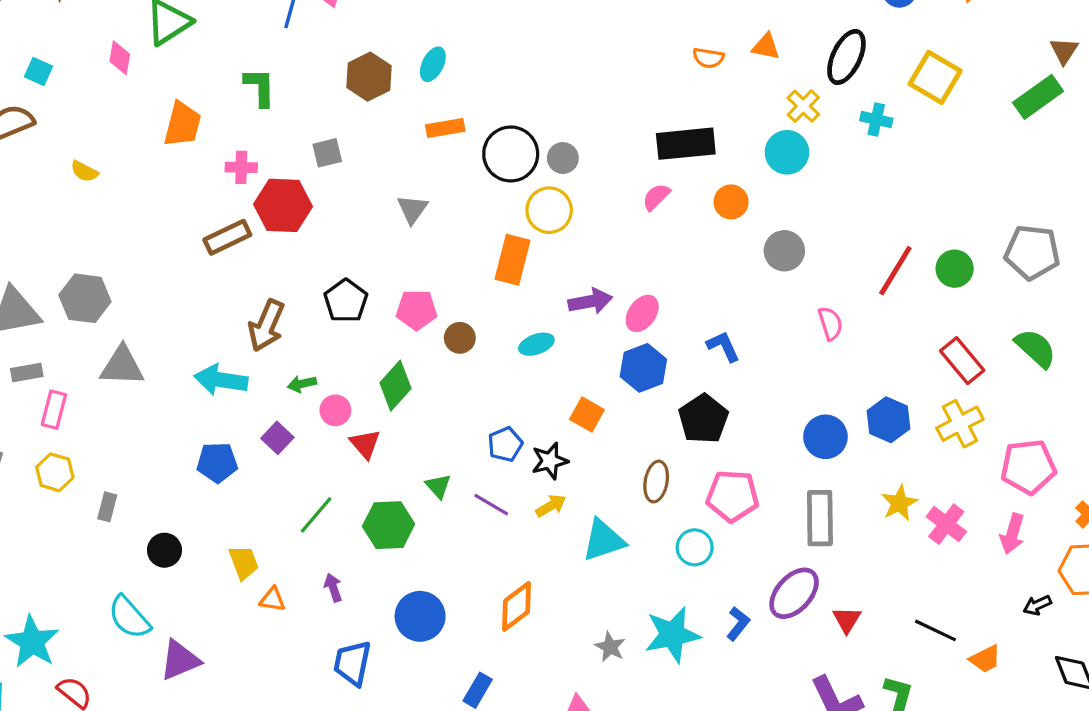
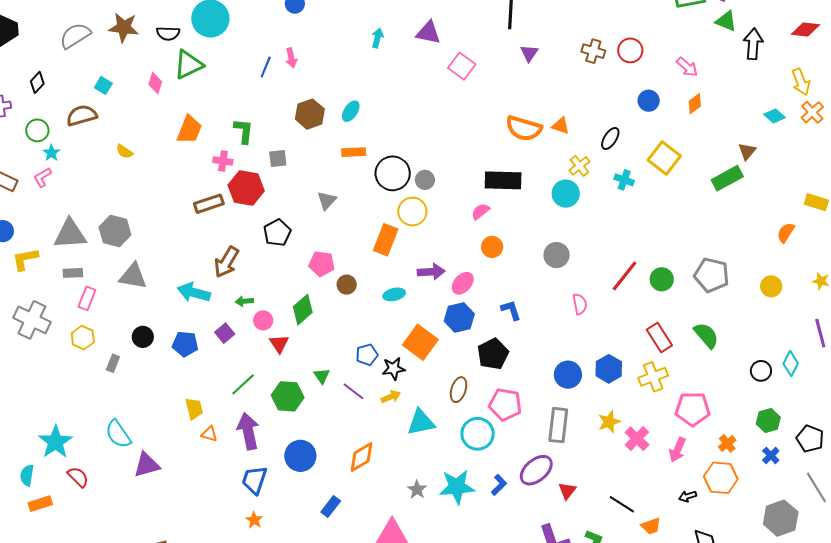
black ellipse: (846, 57) -> (610, 138), size x0.7
orange semicircle: (708, 58) -> (524, 128), size x1.8
green L-shape: (260, 87) -> (244, 131), moved
orange circle: (731, 202) -> (492, 247), moved
black pentagon: (346, 301) -> (277, 233), moved
orange square: (587, 414) -> (420, 342), size x1.6
cyan circle: (695, 547) -> (478, 434), size x1.4
black circle: (164, 550) -> (143, 337), moved
purple arrow: (333, 588) -> (248, 431), size x2.0

